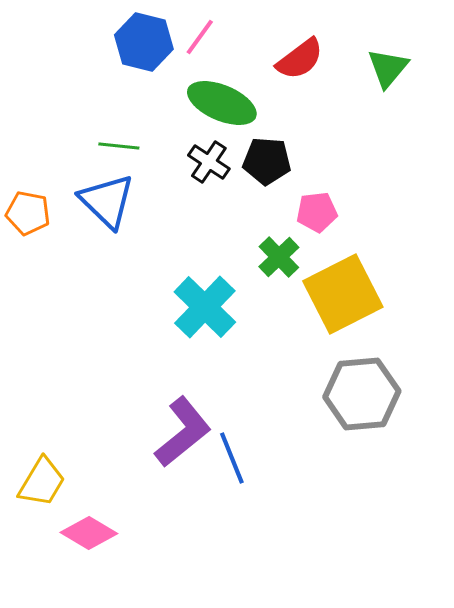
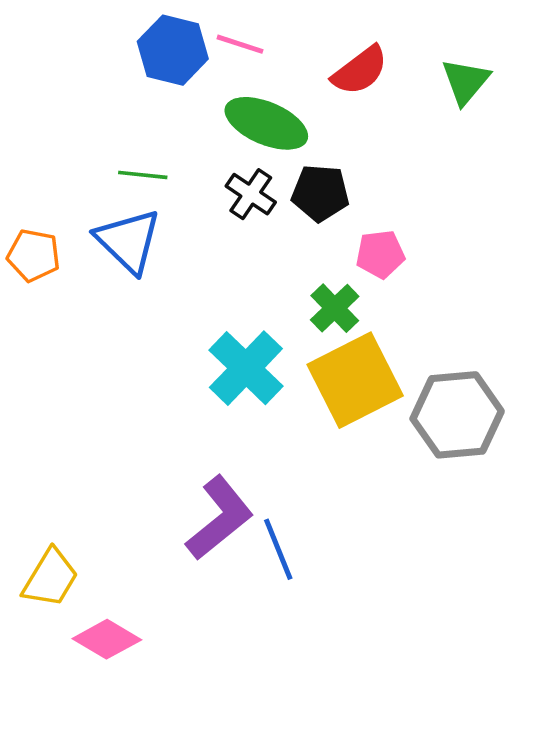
pink line: (200, 37) -> (240, 44), turned 72
yellow square: (343, 294) -> (355, 380), moved
gray hexagon: (362, 394) -> (457, 415), moved

